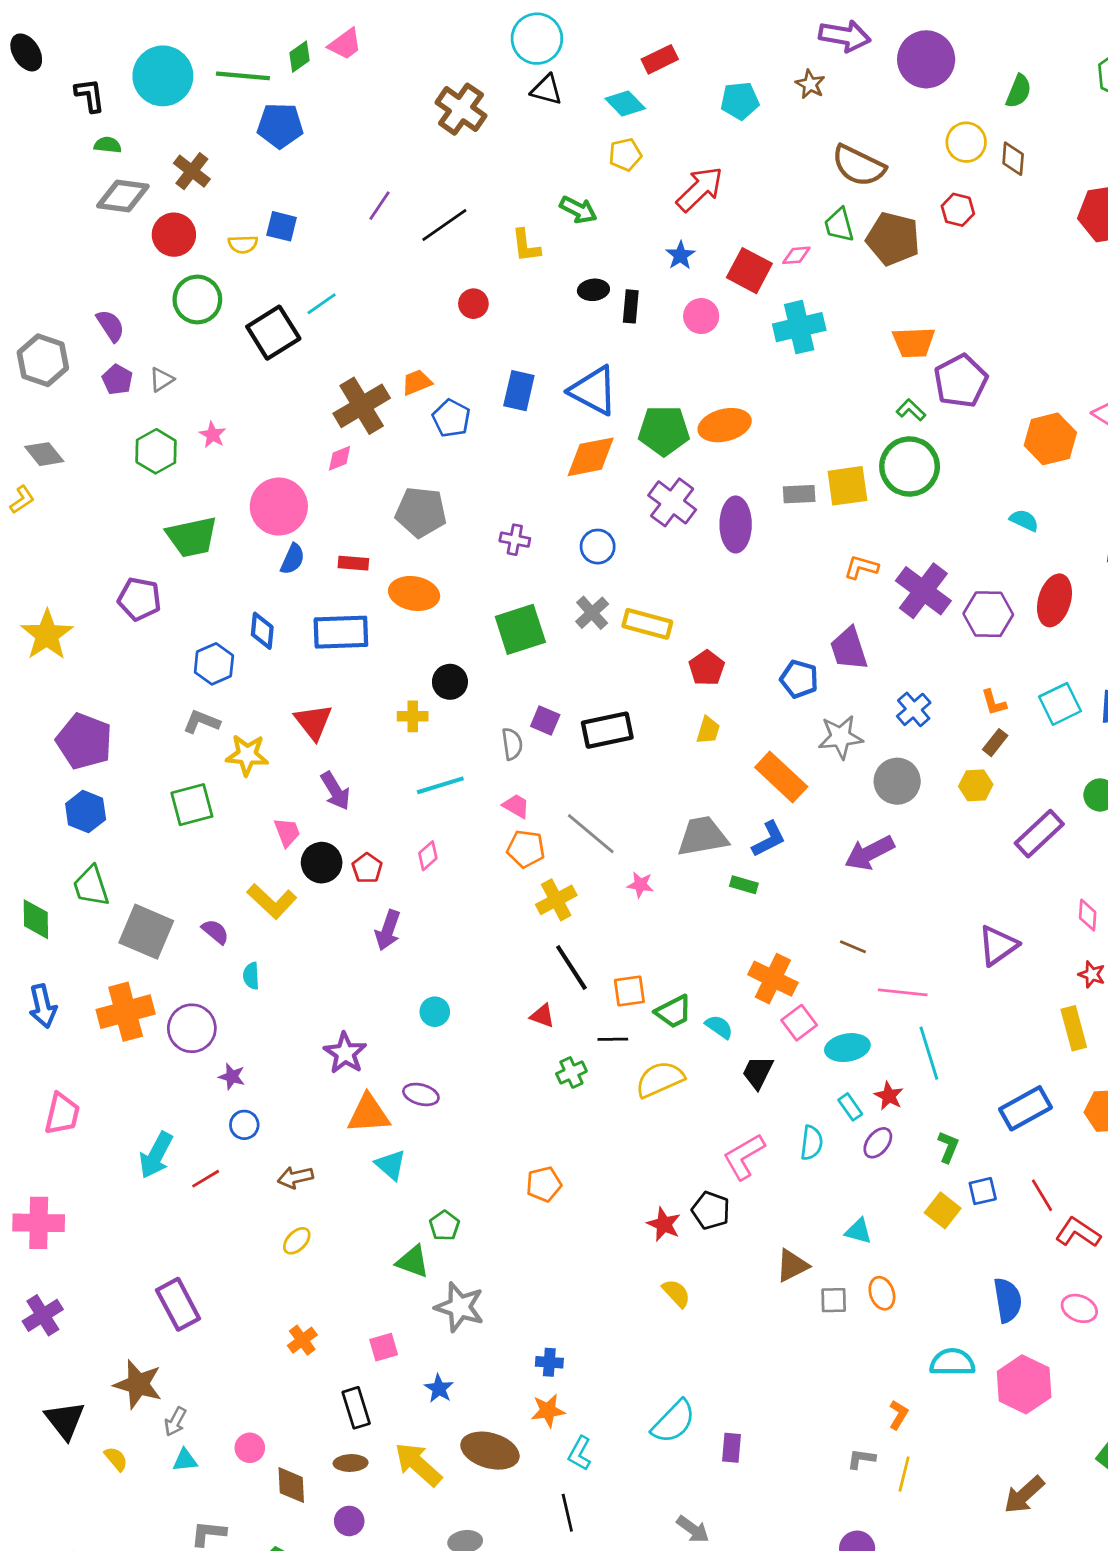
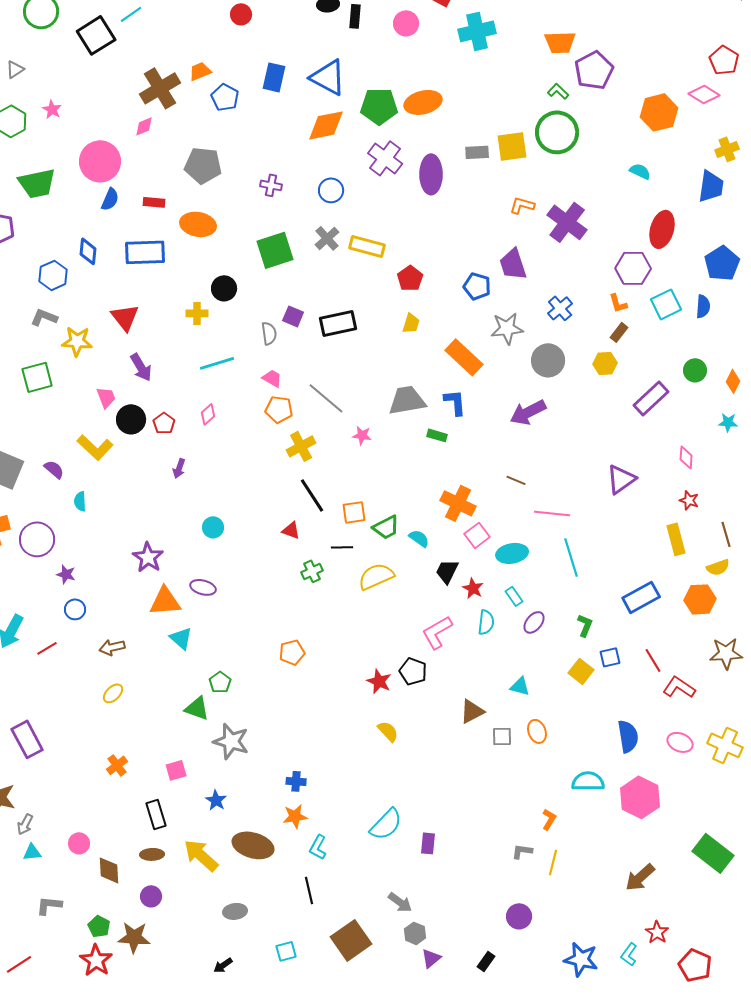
purple hexagon: (988, 614) -> (633, 268), moved
blue L-shape: (769, 839) -> (455, 402), turned -68
purple arrow: (388, 930) -> (179, 468), size x0.7
red star: (889, 1096) -> (473, 588), moved

